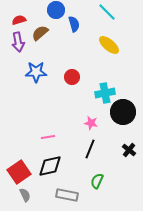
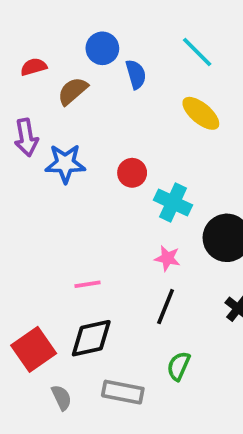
purple arrow: (18, 42) -> (26, 137), moved
cyan cross: (105, 93) -> (173, 203), moved, turned 36
gray semicircle: (25, 195) -> (62, 398), moved

